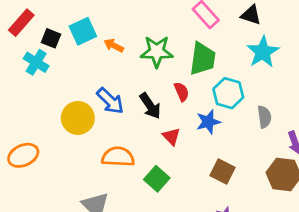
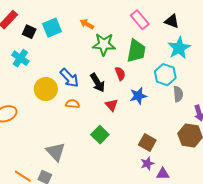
orange arrow: (114, 45) -> (87, 24), moved
cyan cross: (36, 62) -> (20, 58), moved
cyan hexagon: (228, 93) -> (165, 75), moved
orange semicircle: (118, 157) -> (72, 104), moved, size x0.6
brown square: (223, 171) -> (147, 142), moved

